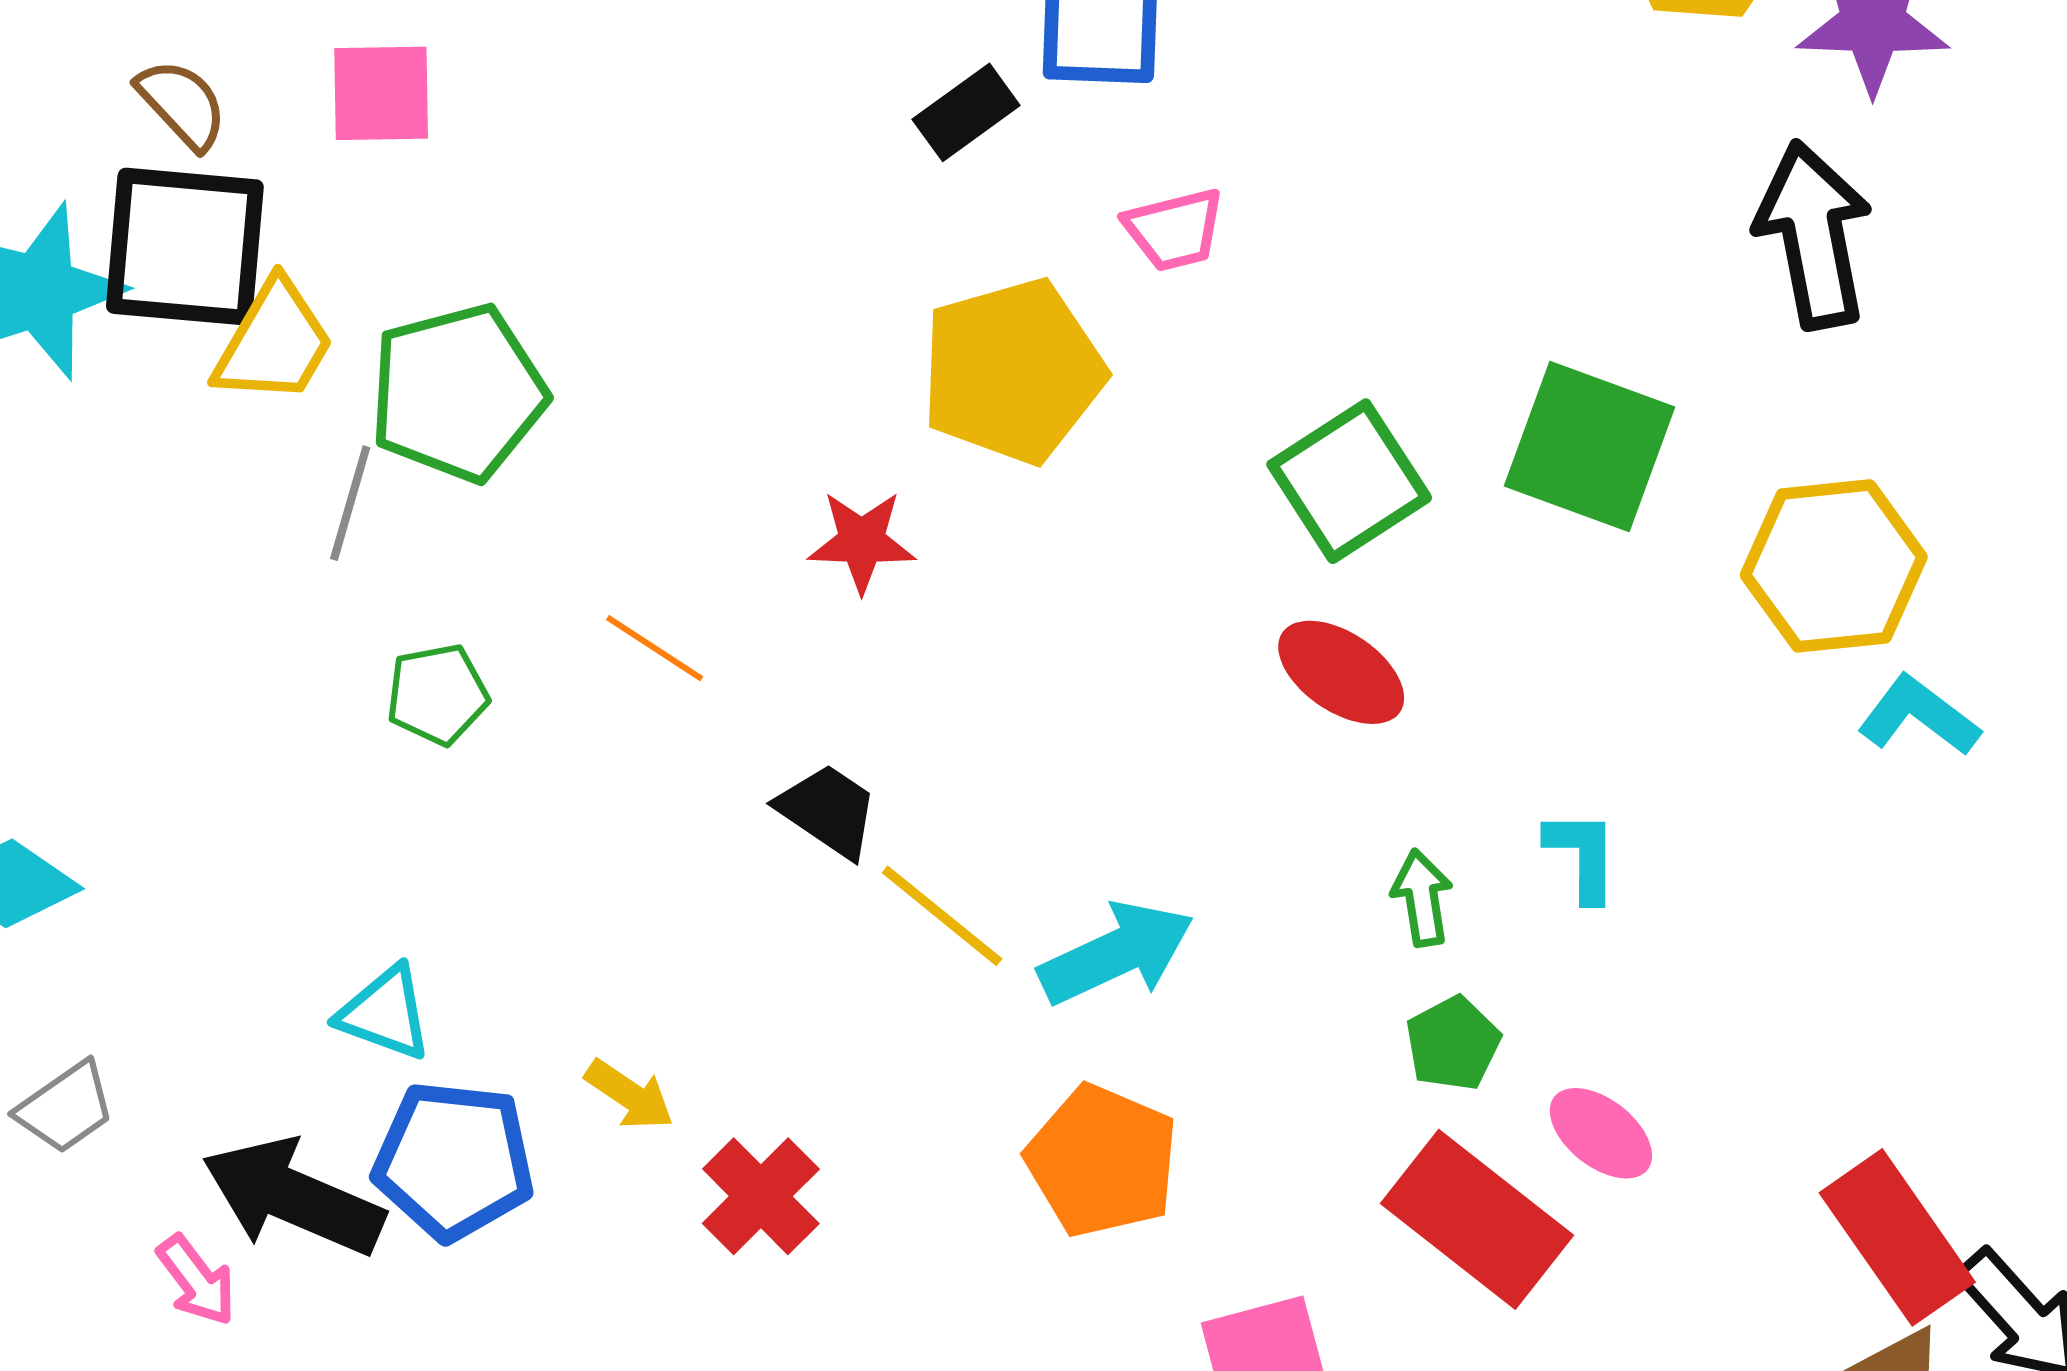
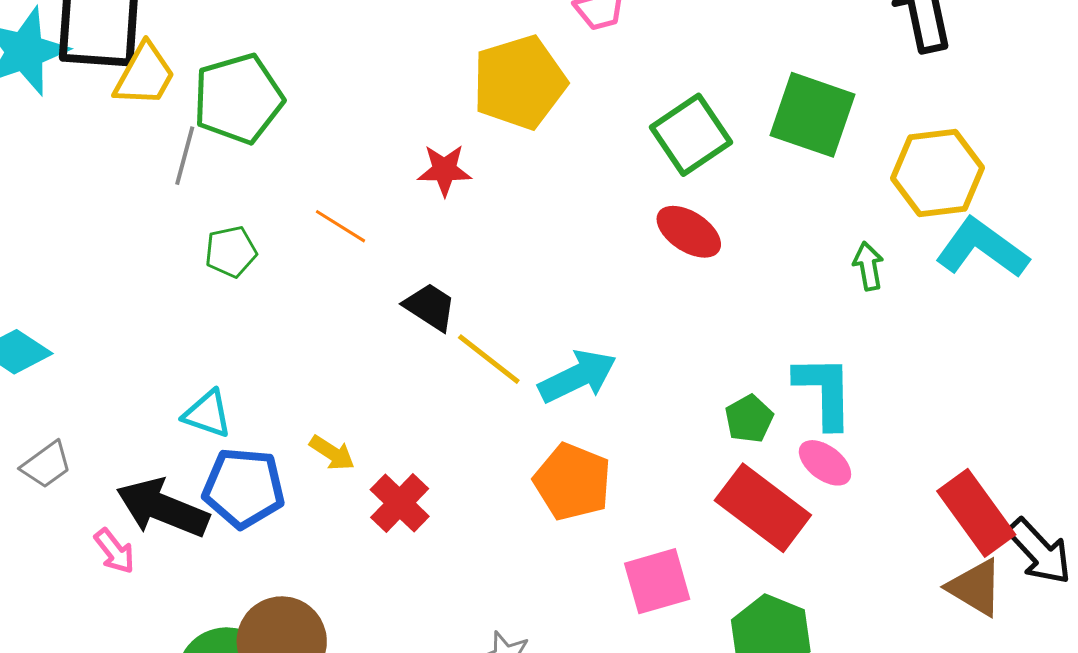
cyan L-shape: (1919, 716) -> (982, 248), size x1.5
cyan L-shape: (1582, 856) -> (824, 391), moved, size x1.6
green arrow: (1422, 898) -> (868, 266), moved

